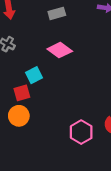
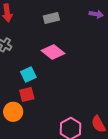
red square: (22, 93) -> (27, 95), moved

